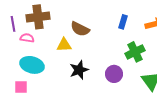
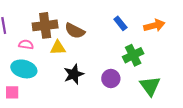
brown cross: (38, 17) -> (45, 25), moved
blue rectangle: (123, 22) -> (120, 23), turned -56
pink semicircle: (27, 38) -> (26, 45), moved

